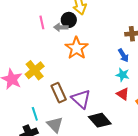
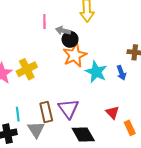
black circle: (69, 20) -> (70, 39), moved
cyan star: (123, 75) -> (96, 72), moved, size x1.5
brown rectangle: (59, 93) -> (46, 112), moved

